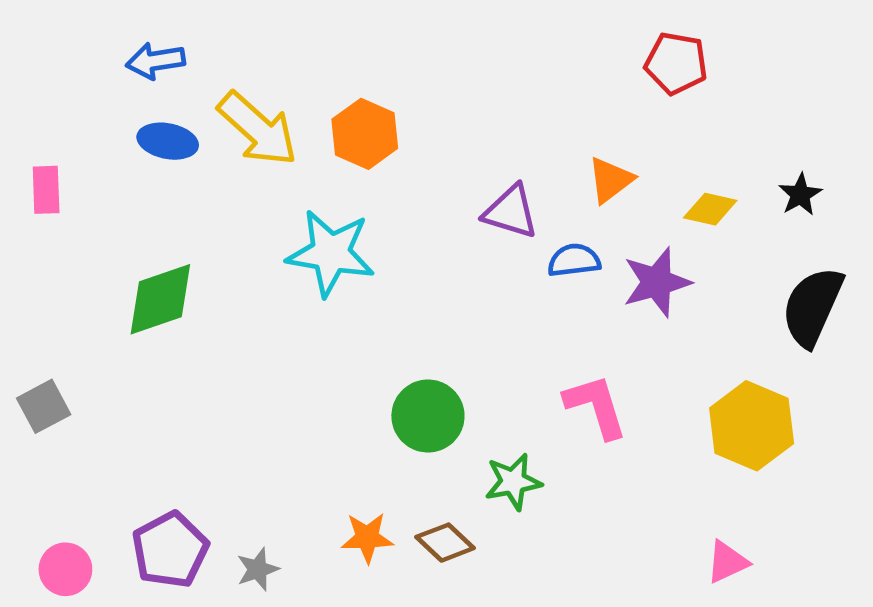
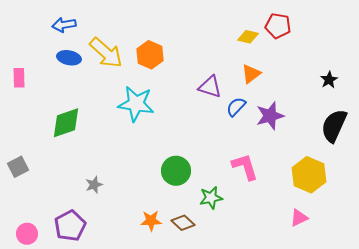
yellow diamond: (710, 209) -> (248, 37), moved
blue semicircle: (574, 260) -> (236, 107), turned -40
pink triangle: (727, 562) -> (299, 218), moved
gray star: (258, 569) -> (94, 185), moved

